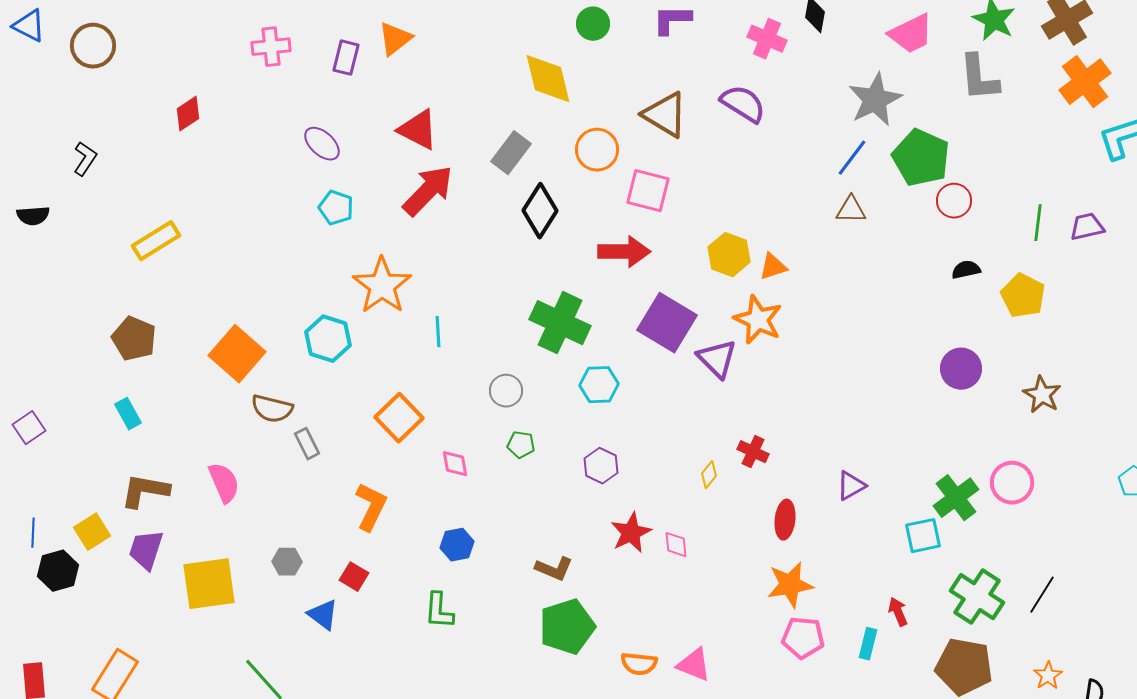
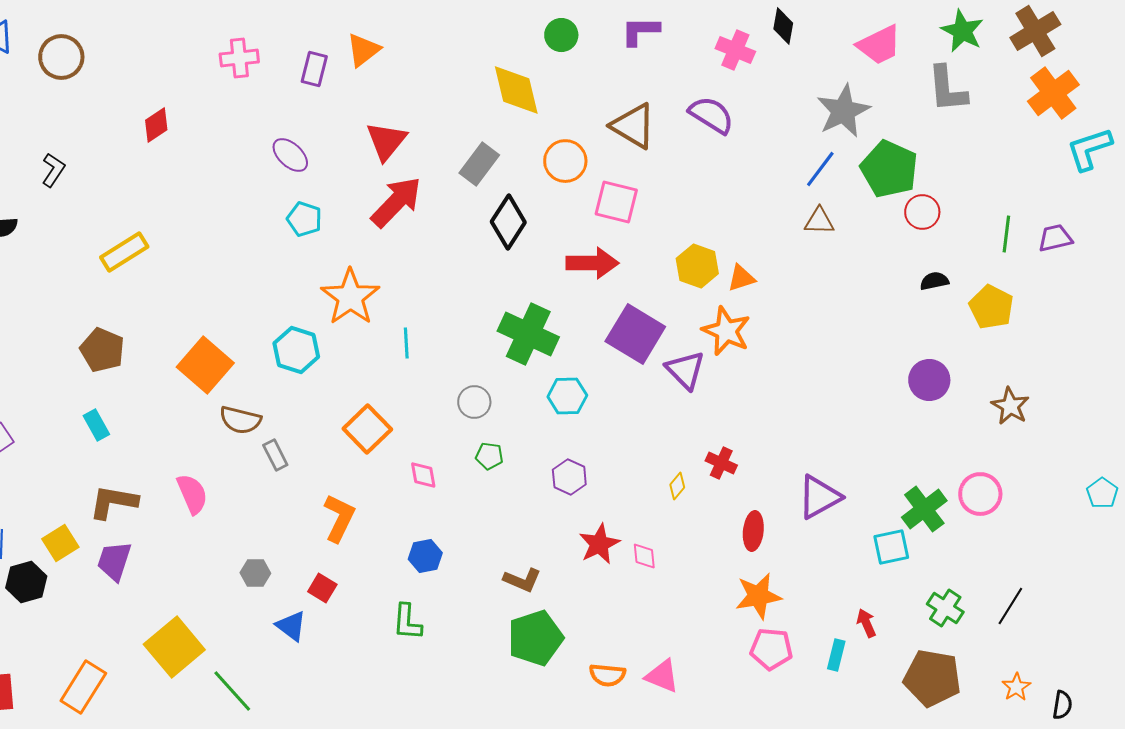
red triangle: (418, 130) -> (386, 141), turned 42
purple triangle: (851, 486) -> (819, 497), size x1.5
yellow square: (209, 584) -> (174, 647), moved, turned -32
green cross: (977, 597) -> (945, 608), size x0.7

